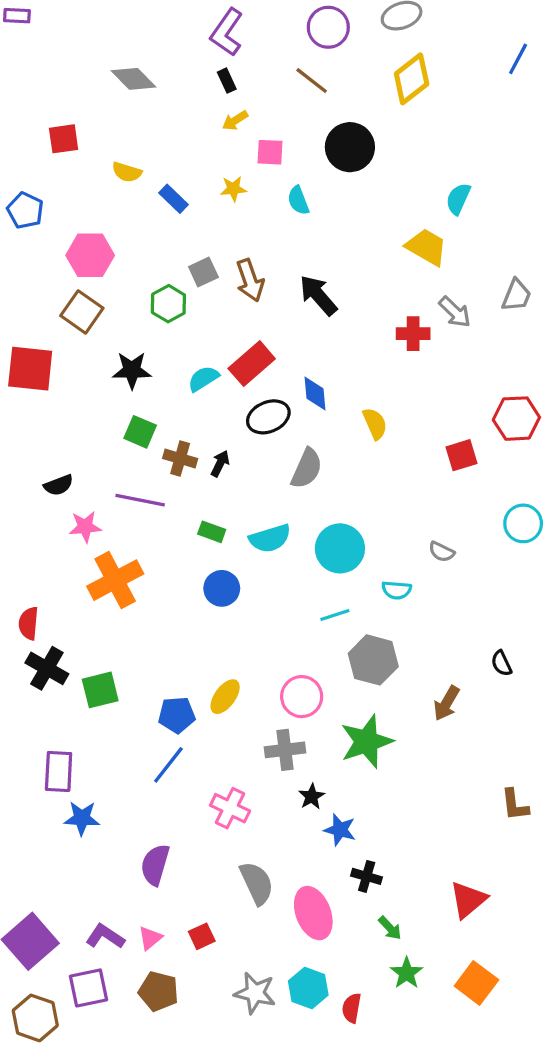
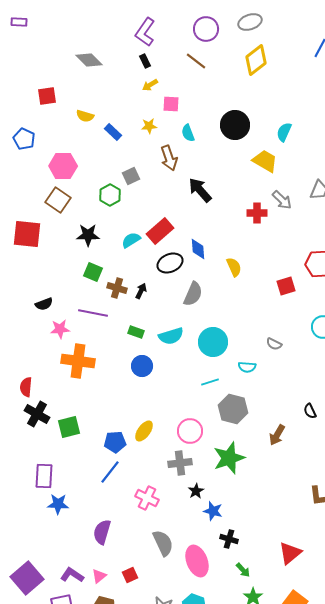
black circle: (350, 147) -> (235, 125), moved
brown arrow: (250, 280) -> (169, 158), moved
orange cross: (115, 580) -> (78, 361), turned 36

